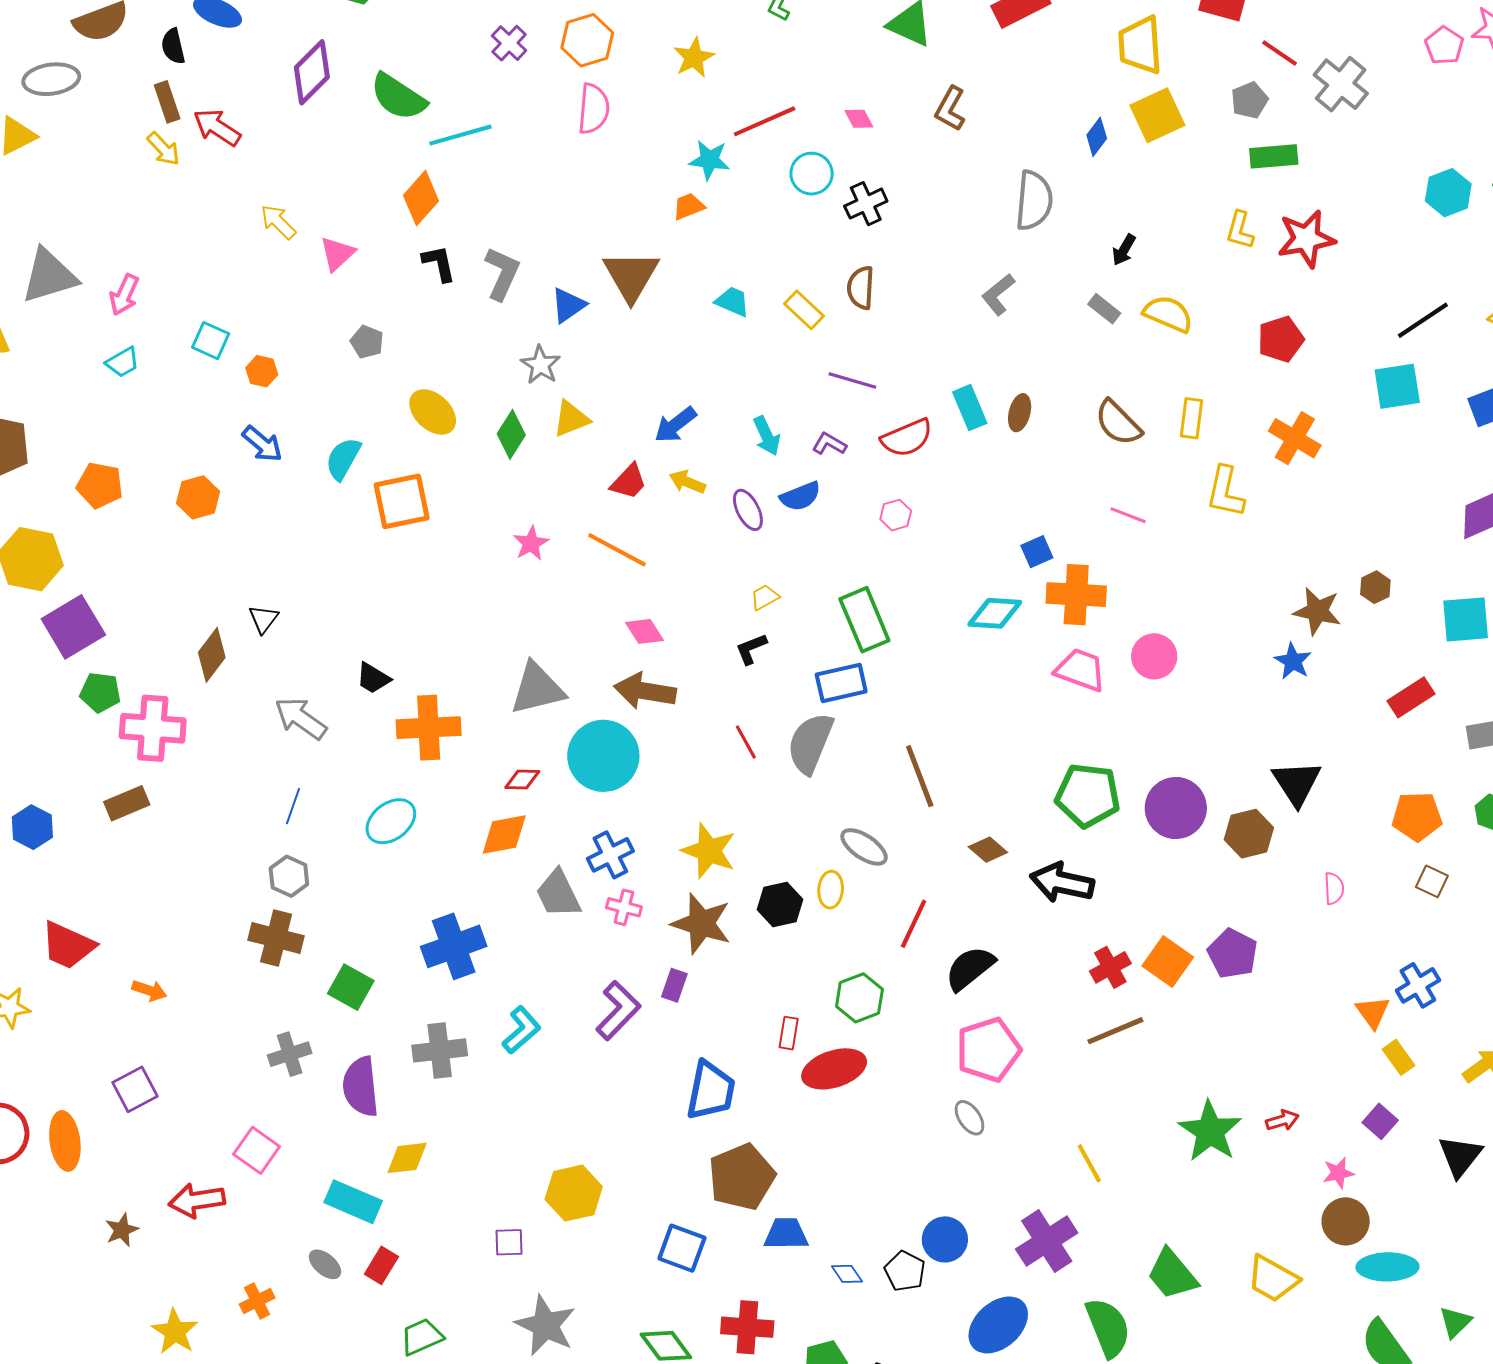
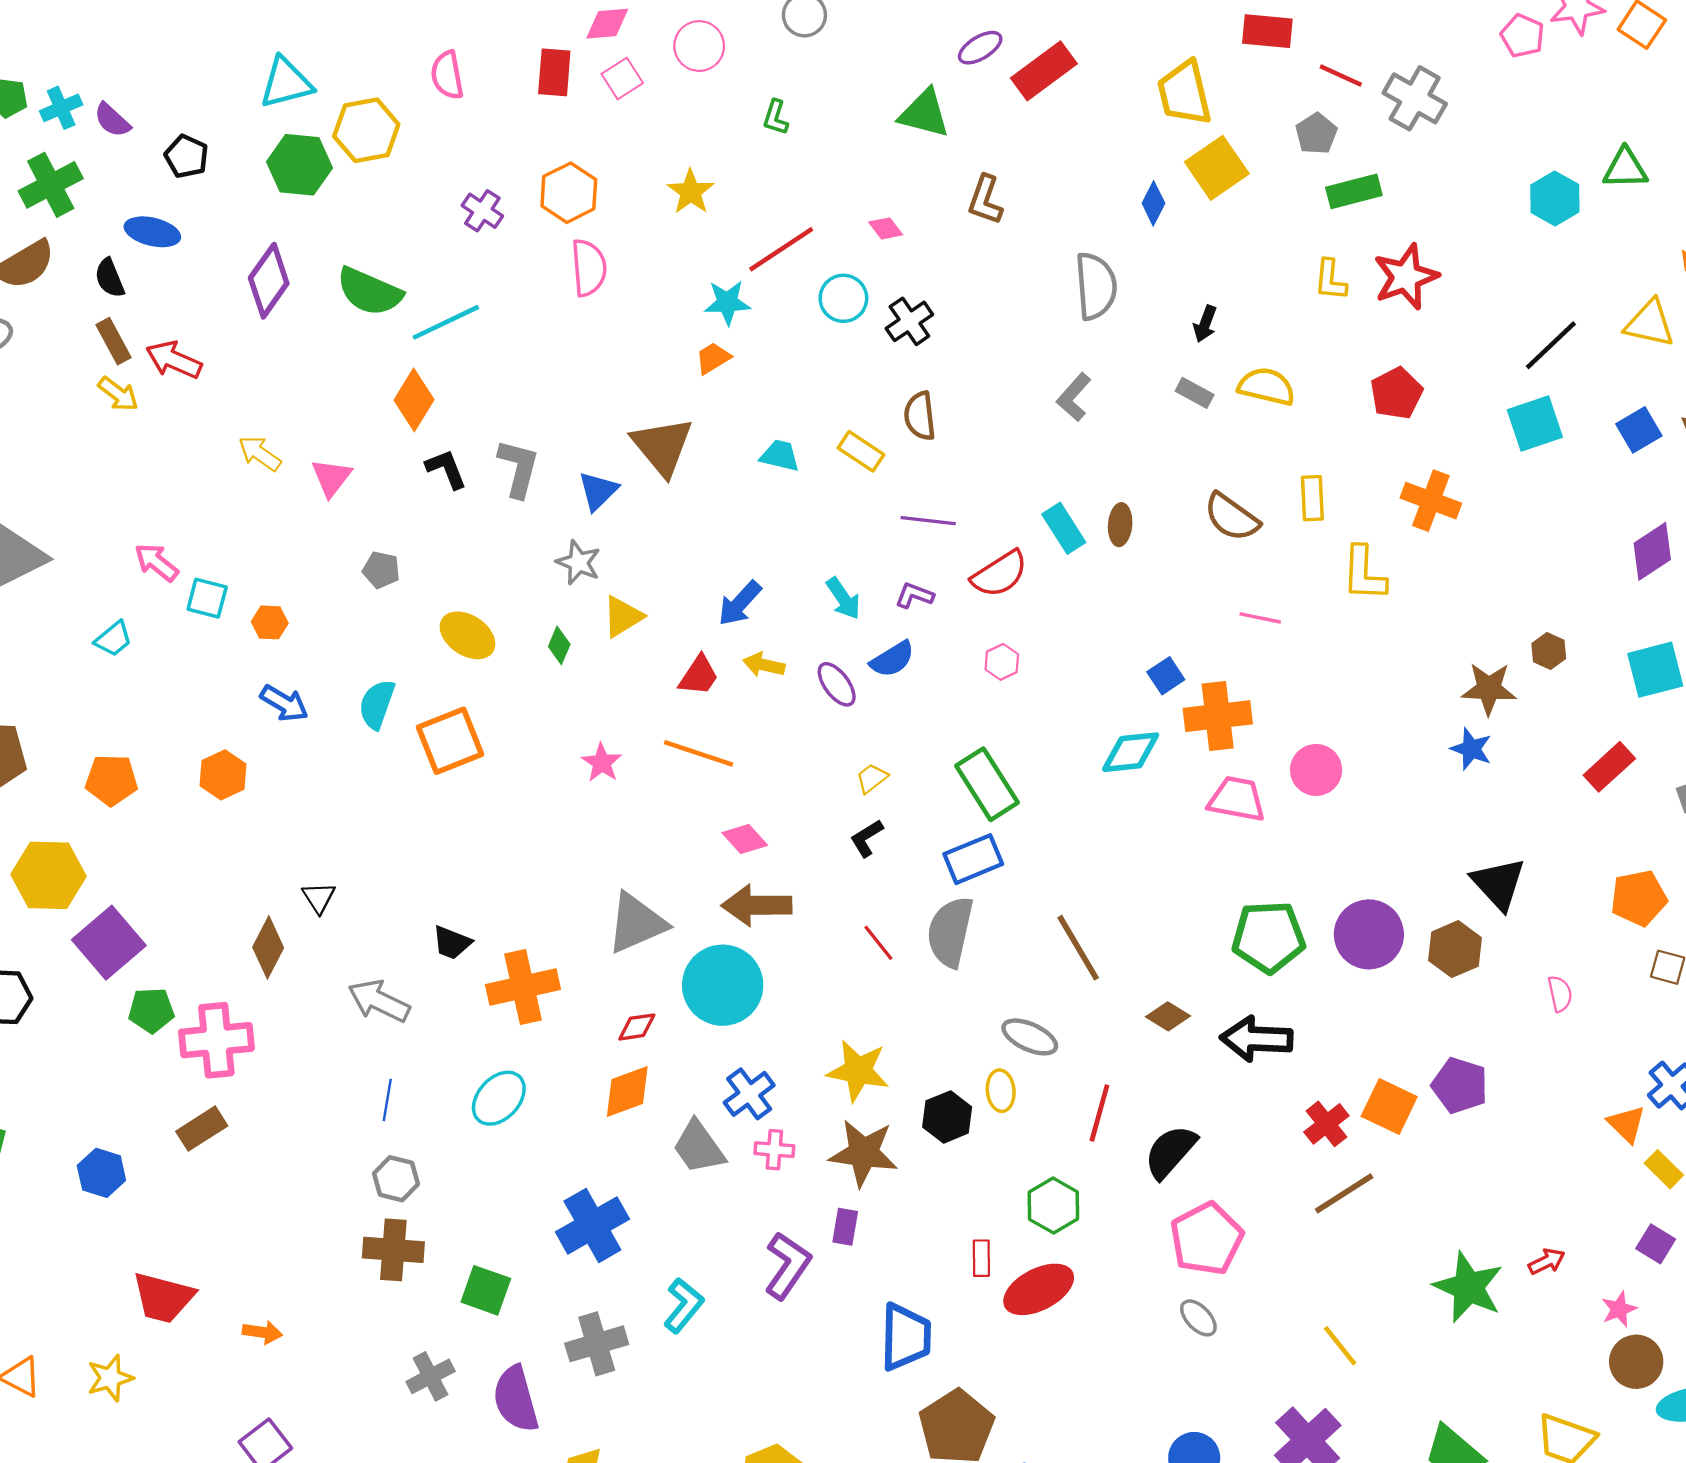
pink arrow: (124, 295) -> (157, 562), moved, turned 114
green diamond: (511, 434) -> (559, 645), size x0.7

